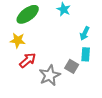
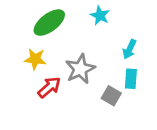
gray star: (50, 75) -> (80, 69), moved

